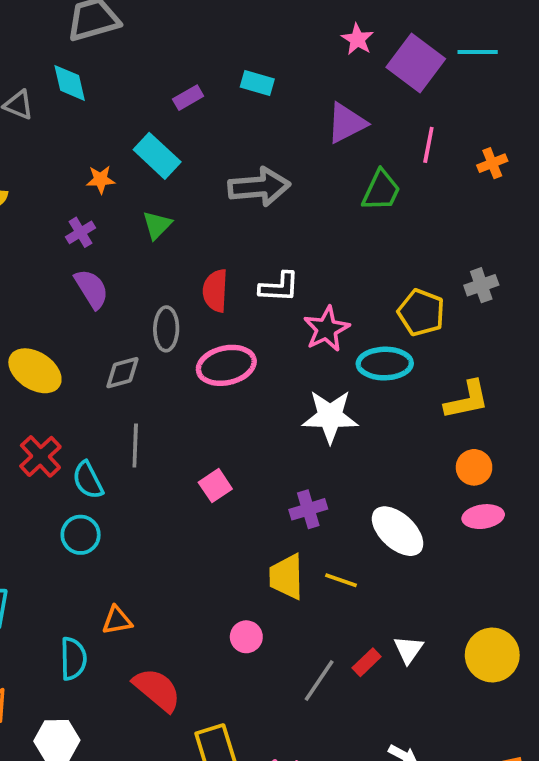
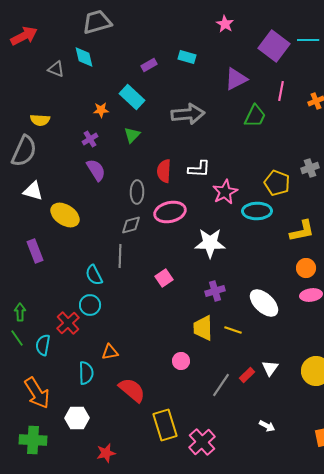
pink star: (357, 39) -> (225, 24), moved
gray diamond: (122, 373) -> (131, 225), moved
white star: (330, 416) -> (210, 243), moved
red cross: (40, 456) -> (68, 323), moved

